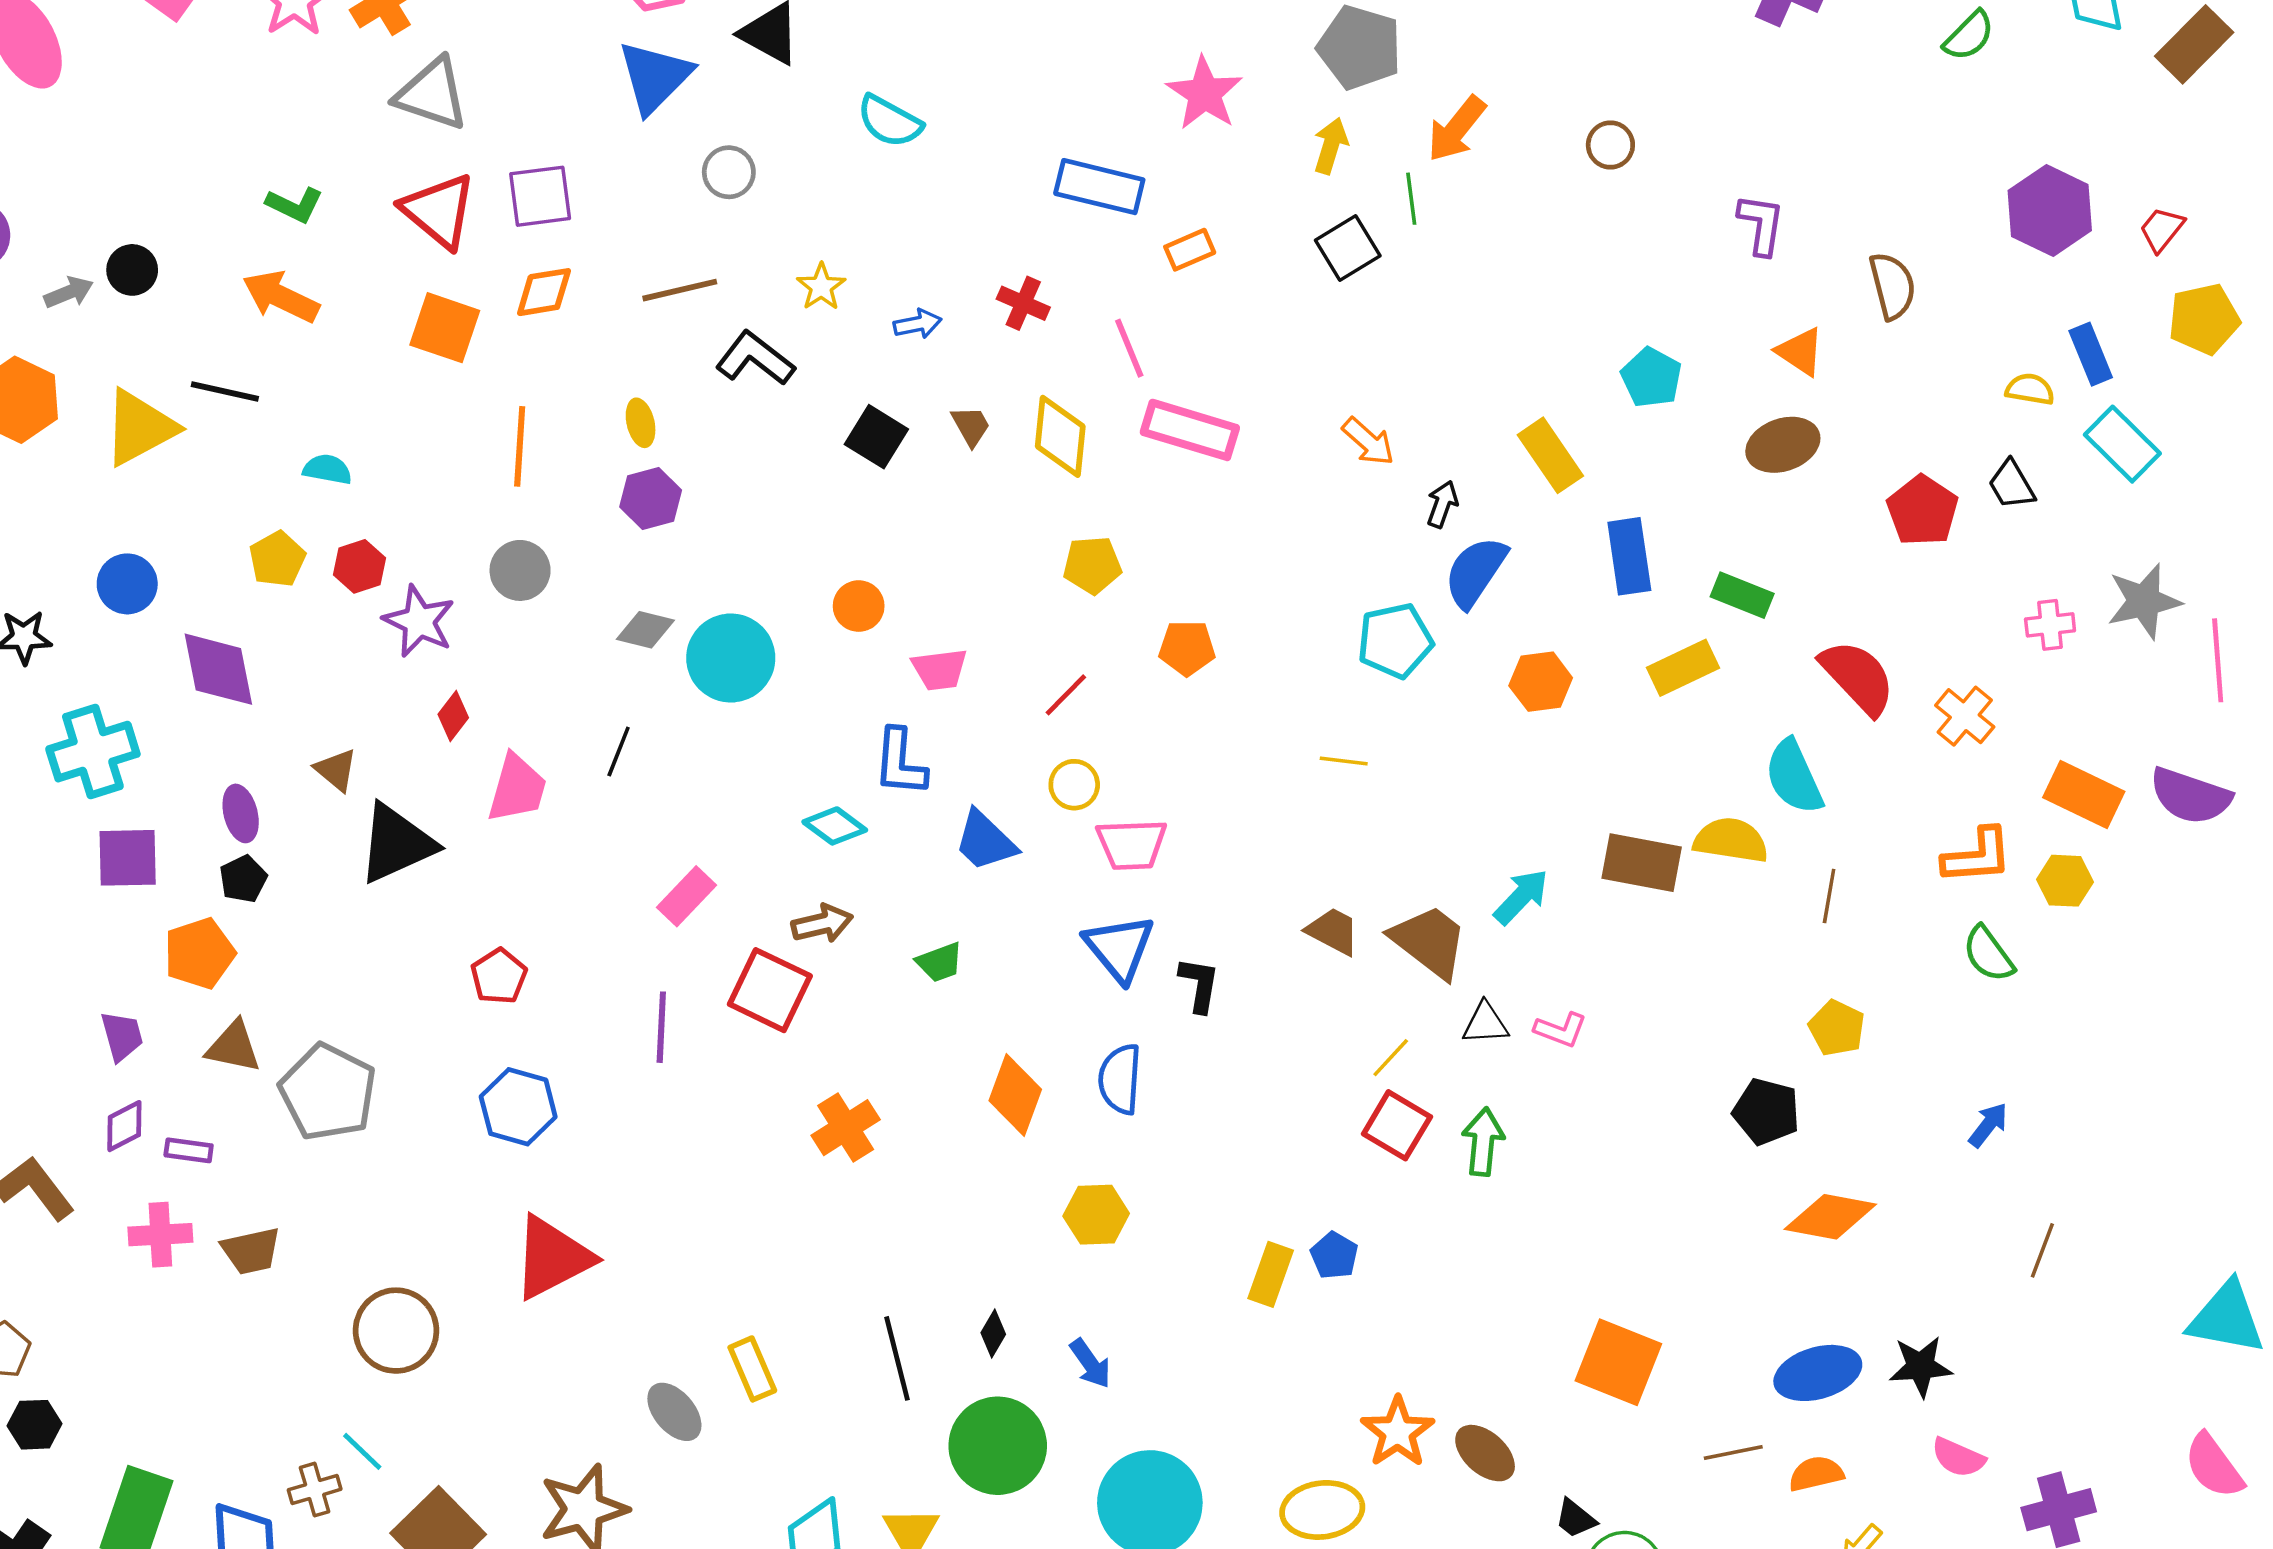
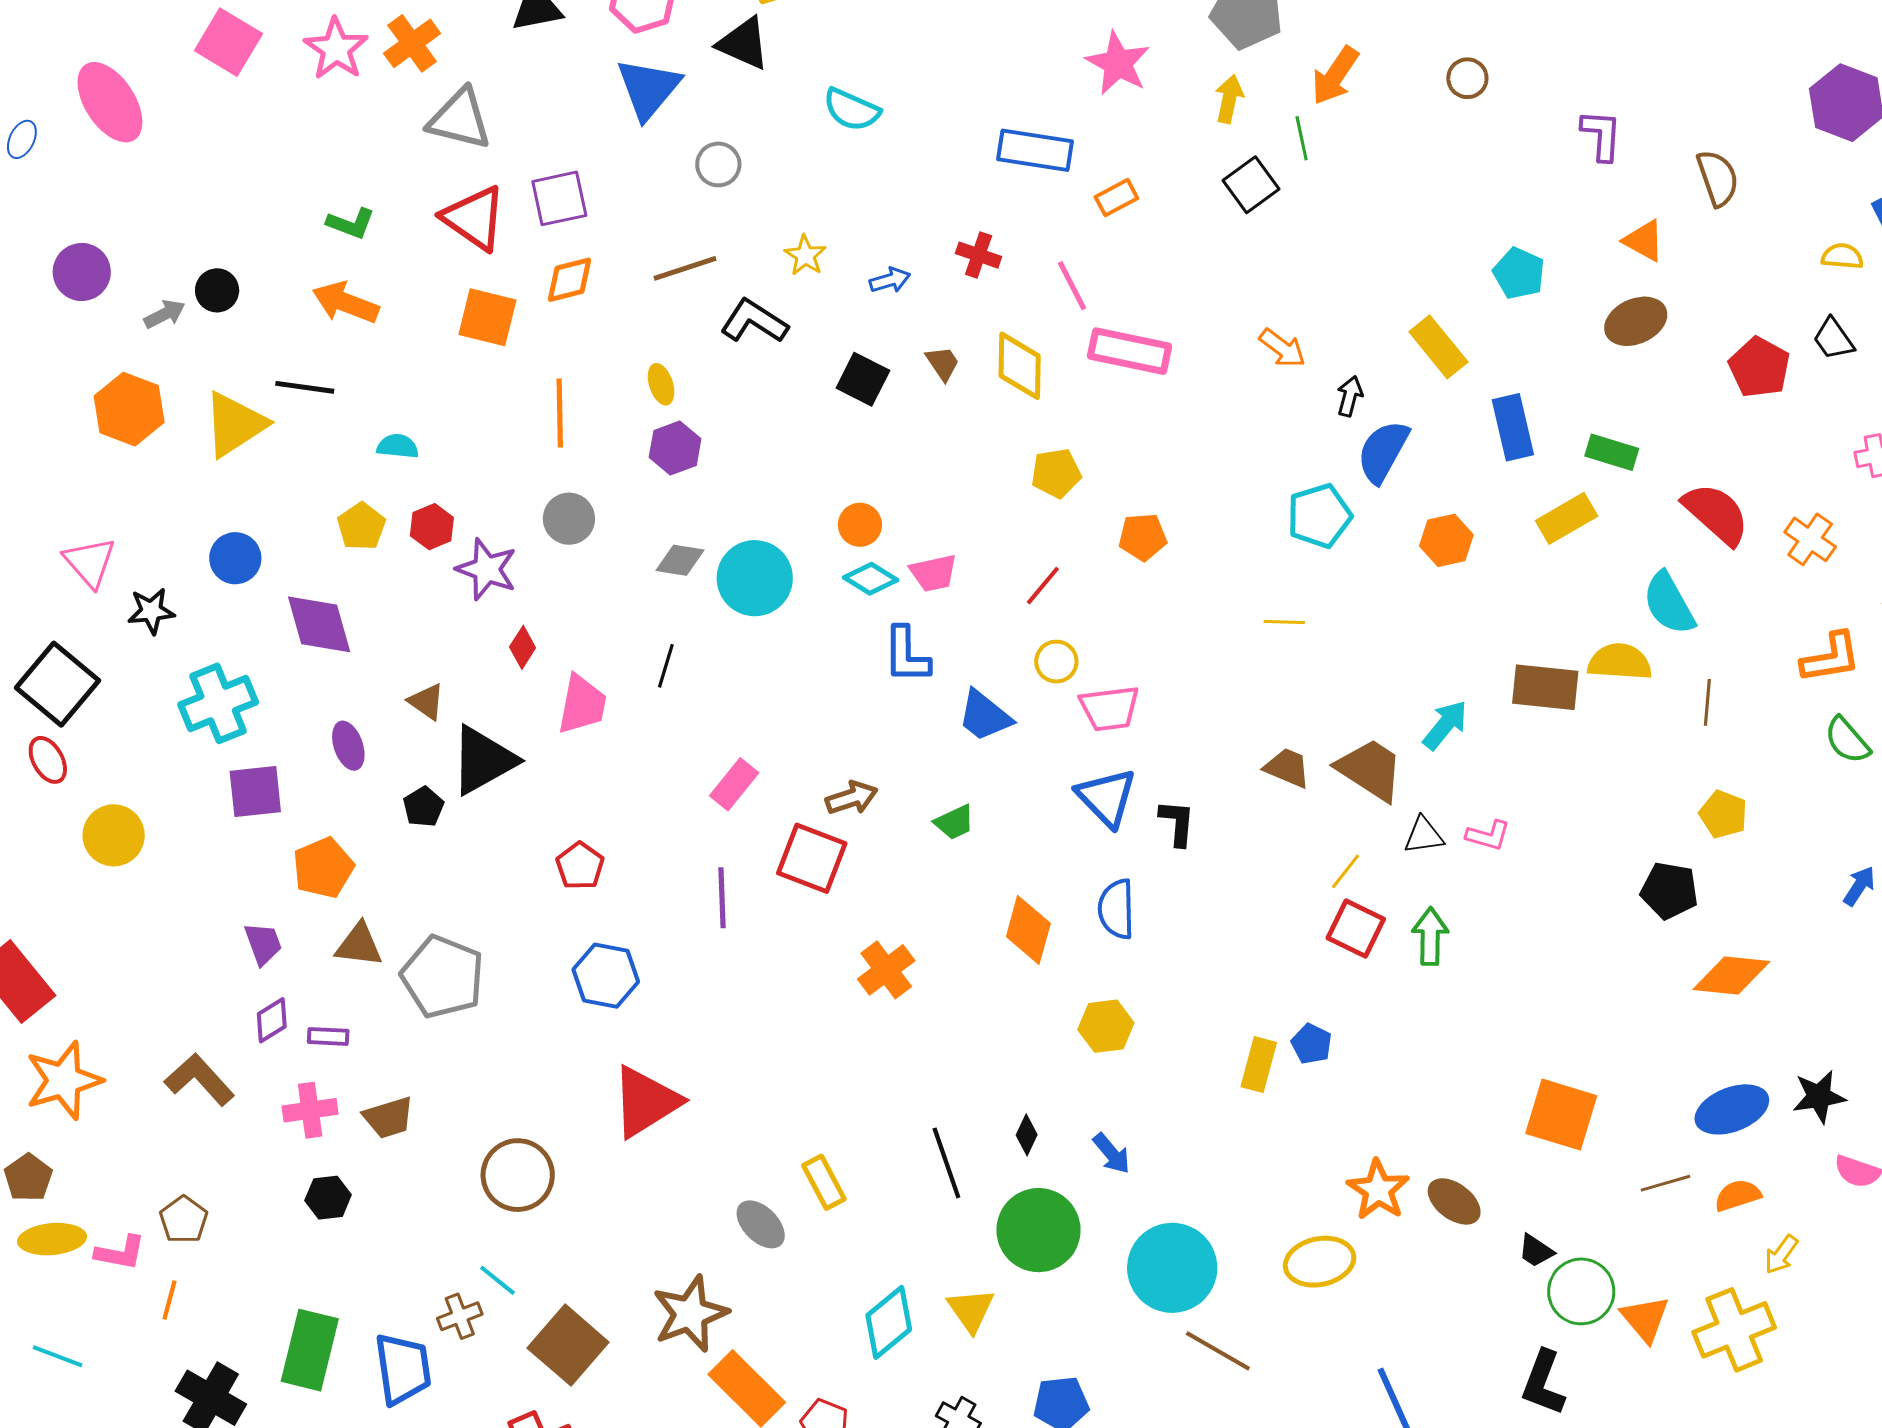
cyan diamond: (835, 826) -> (871, 579), moved
black pentagon: (243, 879) -> (423, 807), moved
black hexagon: (35, 1425) -> (328, 1198), moved

